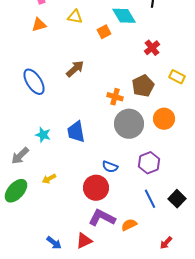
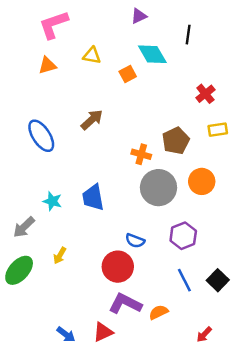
red cross: (152, 48) -> (205, 94), moved
yellow rectangle: (177, 77) -> (218, 130), turned -35
yellow arrow: (49, 179) -> (60, 255), turned -32

